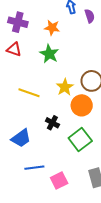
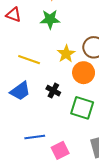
green star: (49, 54) -> (50, 19), turned -30
blue trapezoid: (21, 138) -> (20, 91), moved
green square: (80, 140) -> (82, 108), turned -35

